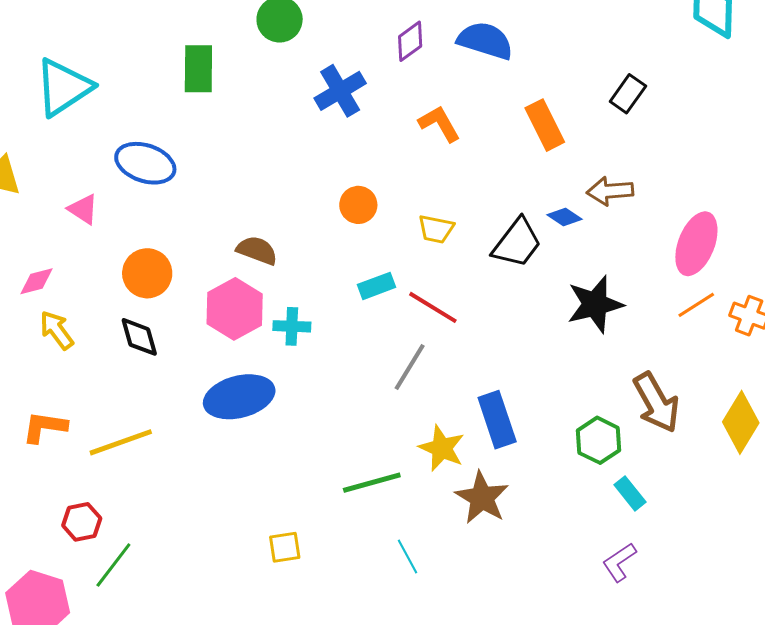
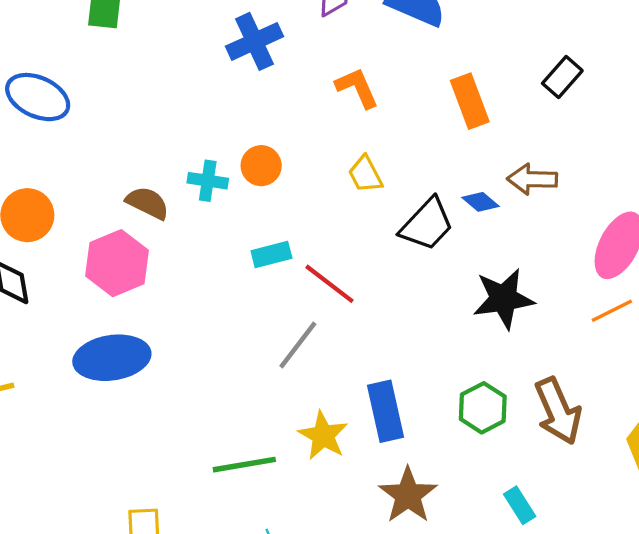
yellow trapezoid: (436, 229) -> (365, 174), moved, turned 45
cyan cross: (292, 326) -> (208, 181), moved
green hexagon: (599, 440) -> (483, 408), moved
brown star: (482, 498) -> (408, 495), moved

